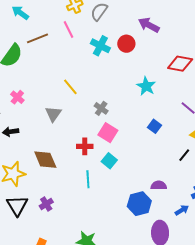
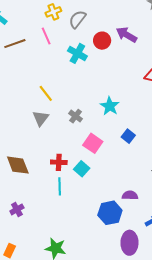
red circle: (126, 44) -> (102, 41), moved
cyan star: (146, 86) -> (110, 106), moved
gray triangle: (53, 114) -> (41, 118), moved
pink square: (108, 133) -> (93, 143), moved
red cross: (85, 146) -> (59, 162), moved

